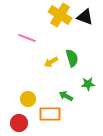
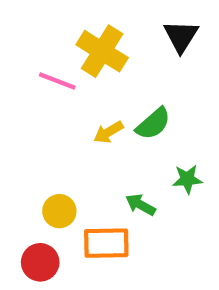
yellow cross: (60, 15) -> (102, 51), moved
black triangle: (85, 17) -> (181, 36), turned 42
green semicircle: (72, 58) -> (153, 124), turned 66

